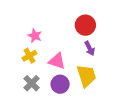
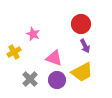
yellow cross: (29, 56) -> (14, 52), moved
yellow trapezoid: (86, 76) -> (82, 72), turned 80

